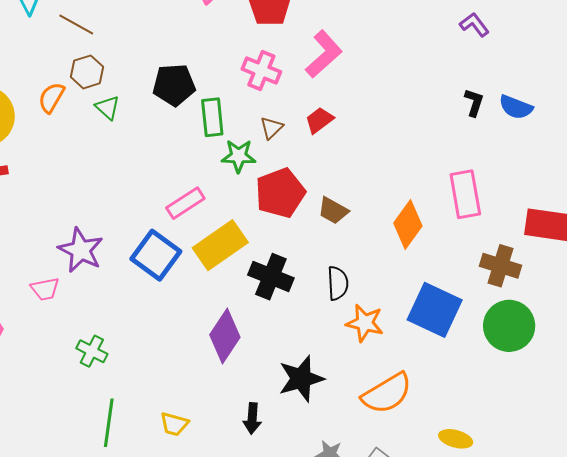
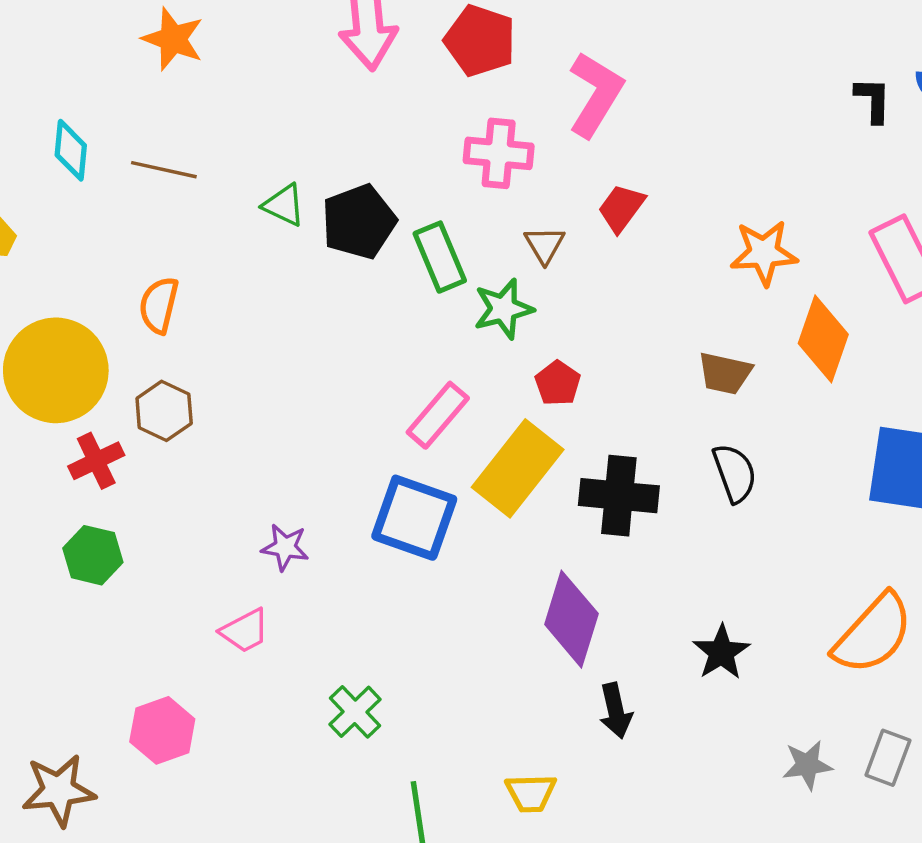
brown hexagon: (87, 72) -> (164, 411), moved
green triangle: (108, 108) -> (284, 205), moved
red pentagon: (280, 193) -> (558, 383), moved, size x0.5
brown trapezoid: (333, 211) -> (725, 373), moved
purple star: (81, 250) -> (285, 547), size x0.6
orange star: (365, 323) -> (764, 253), moved
green cross: (92, 351) -> (355, 712), turned 36
black star: (301, 379) -> (721, 652), size x0.7
black arrow: (252, 418) -> (616, 711), moved

